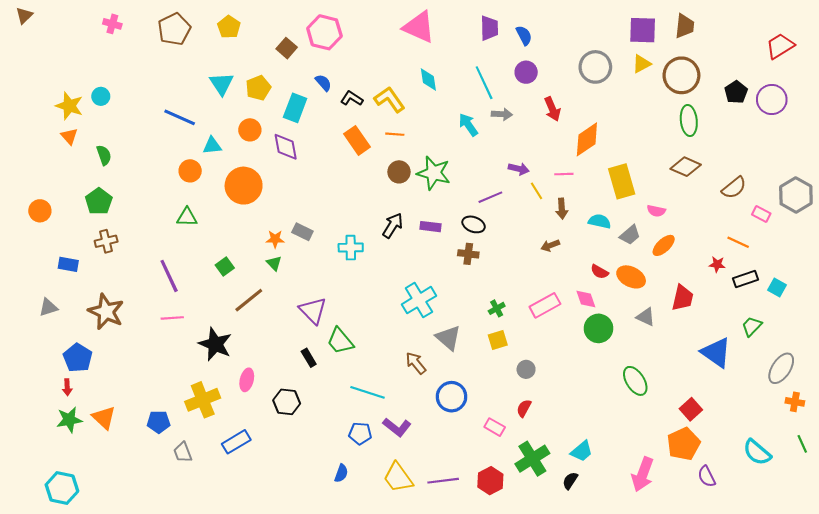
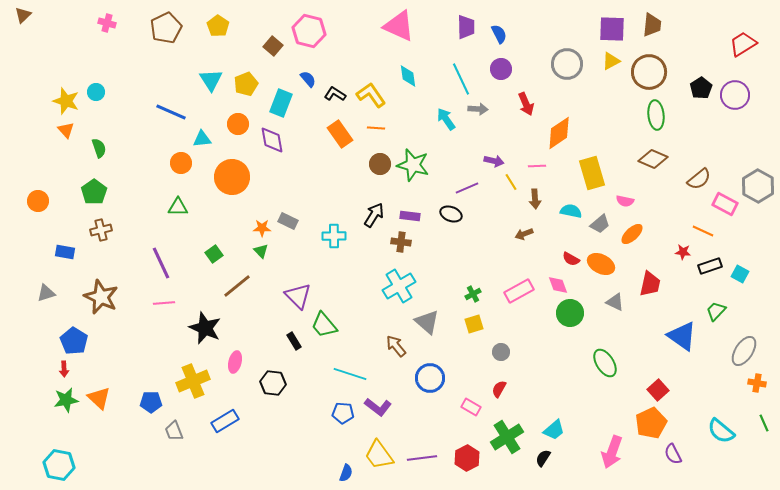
pink rectangle: (761, 214) -> (725, 204), size x1.4
brown cross: (468, 254) -> (401, 242), moved
blue semicircle: (341, 473) -> (346, 473), moved

